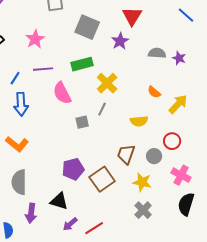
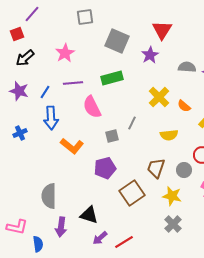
yellow cross: (107, 83) -> (159, 97), moved
orange L-shape: (17, 144) -> (72, 146), moved
purple pentagon: (73, 169) -> (105, 168), moved

